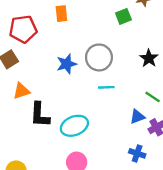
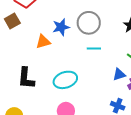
orange triangle: (21, 91) -> (43, 42), moved
black L-shape: (40, 115) -> (26, 78), moved

